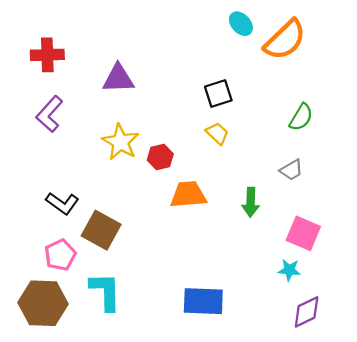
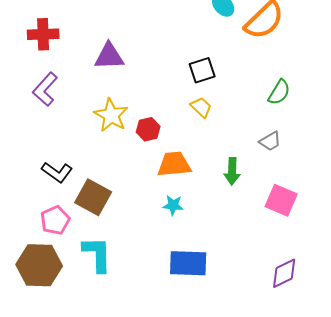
cyan star: (289, 270) -> (173, 205), moved

